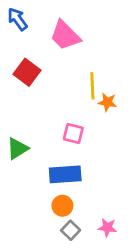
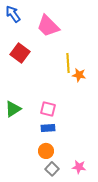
pink square: (73, 134) -> (48, 109), moved
blue rectangle: (65, 174) -> (48, 128), size x0.6

